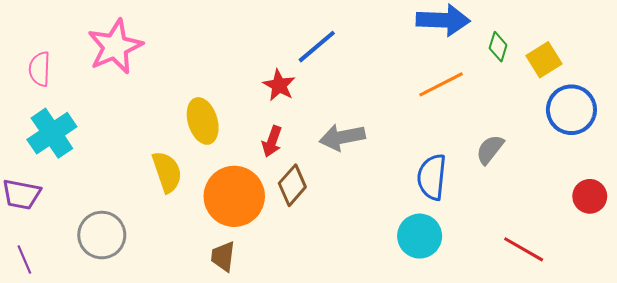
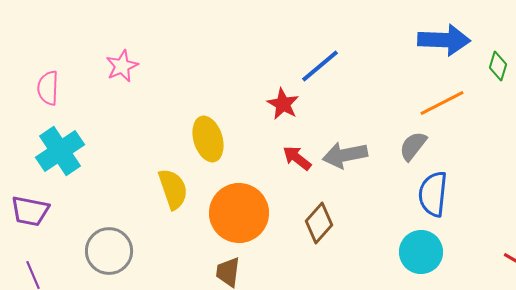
pink star: (115, 47) -> (122, 66), size x0.6
red arrow: (272, 141) -> (297, 158), moved, turned 108
gray semicircle: (490, 149) -> (413, 146), moved
brown diamond: (292, 185) -> (319, 223), moved

